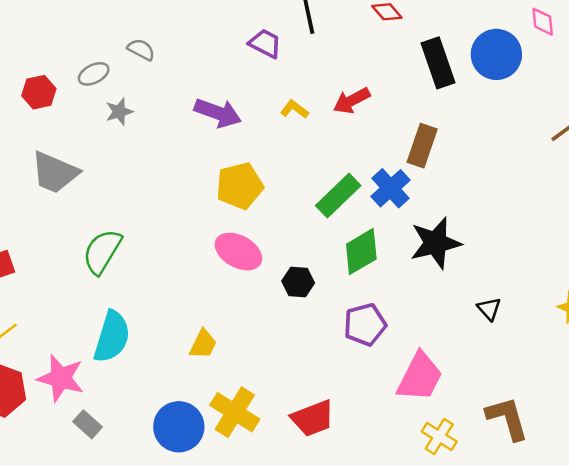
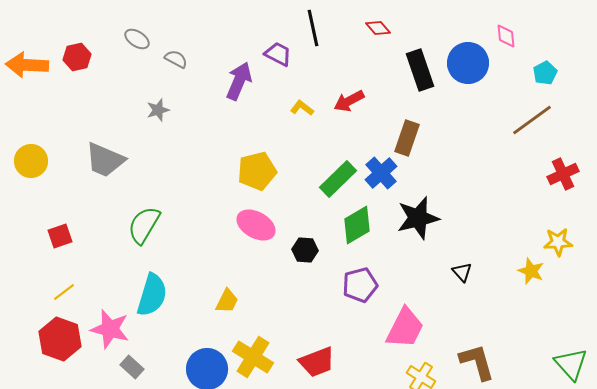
gray ellipse: (94, 74) -> (137, 39), moved, turned 60
red hexagon: (39, 92) -> (77, 57), moved
purple arrow: (218, 113) -> (239, 81), moved, turned -87

